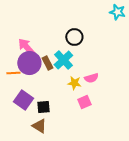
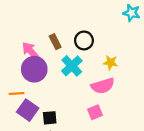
brown rectangle: (47, 63) -> (55, 42), moved
orange line: (13, 73) -> (17, 94), moved
pink semicircle: (91, 78) -> (103, 86), size x1.5
yellow star: (74, 83) -> (110, 63), moved

